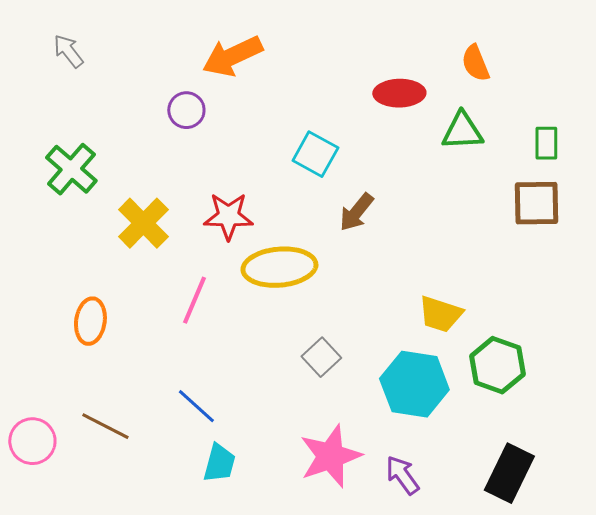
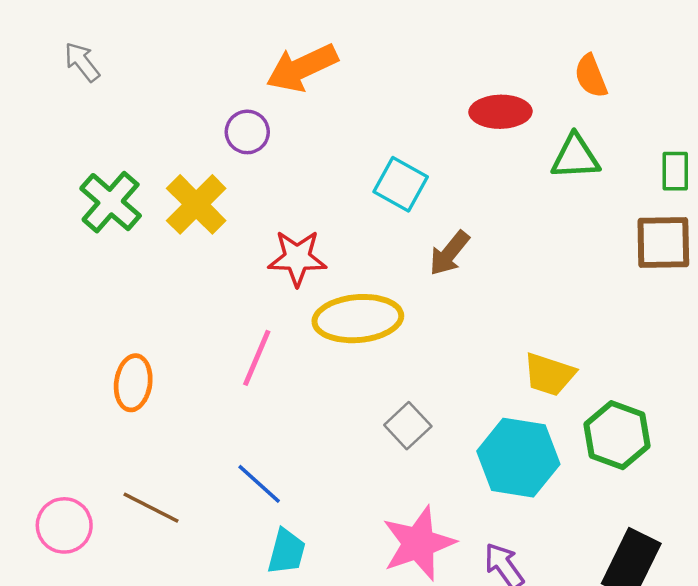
gray arrow: (68, 51) -> (82, 62), moved
yellow cross: (143, 223) -> (196, 204), moved

